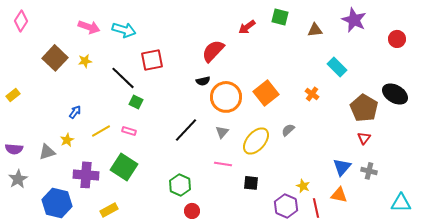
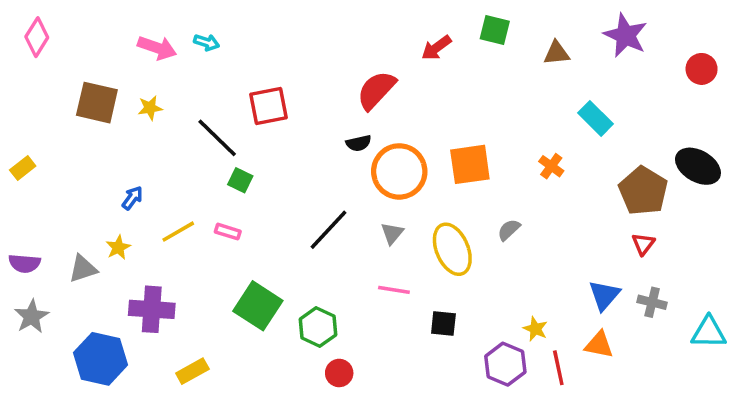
cyan arrow: (124, 30) -> (207, 42), moved, size x0.6
brown square: (55, 58) -> (97, 103), turned -30
orange square: (266, 93) -> (470, 164), turned 30
yellow ellipse: (256, 141) -> (452, 249), turned -64
green square: (124, 167) -> (258, 306), moved
cyan triangle: (401, 203) -> (709, 332), moved

